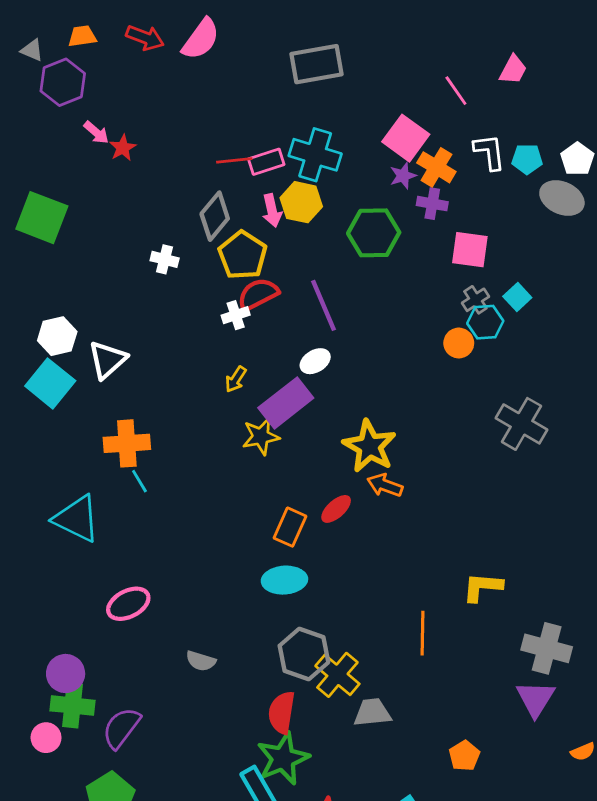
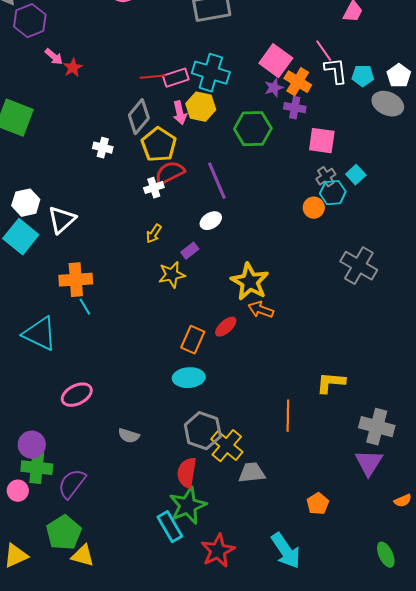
pink line: (456, 91) -> (324, 51), moved
purple rectangle: (286, 403) -> (190, 251), size x0.5

